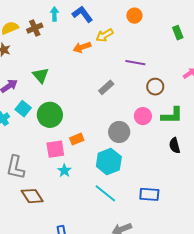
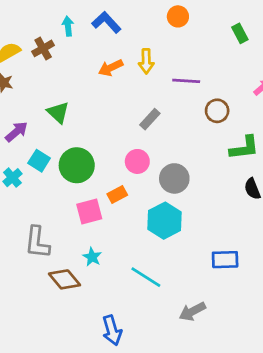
yellow arrow: (105, 35) -> (146, 61), moved, turned -54
pink circle: (143, 116) -> (137, 161), moved
cyan star: (64, 171) -> (92, 257), moved
cyan line: (105, 193) -> (146, 277), moved

